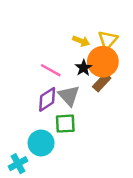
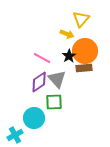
yellow triangle: (108, 40) -> (81, 19), moved
brown rectangle: (102, 82) -> (84, 68), turned 42

